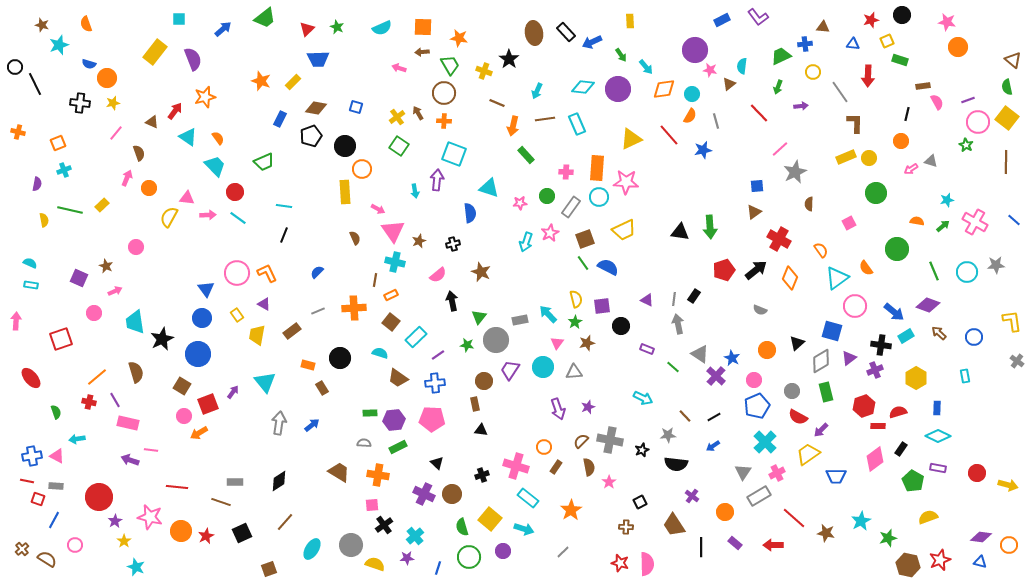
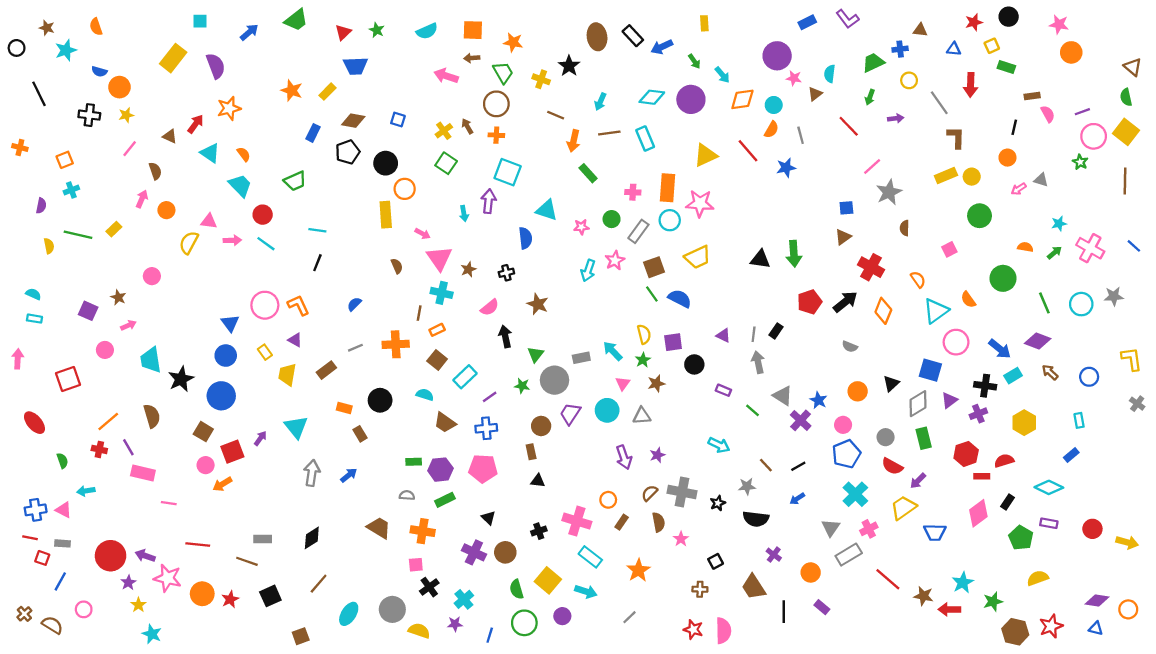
black circle: (15, 67) -> (17, 48), moved
pink arrow: (399, 68) -> (446, 76), size x1.5
blue rectangle: (937, 408) -> (1071, 455), moved, turned 48
purple arrow: (130, 460) -> (145, 556), moved
red arrow: (773, 545) -> (949, 609), moved

